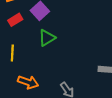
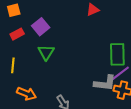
green triangle: (47, 38) -> (46, 52), turned -30

